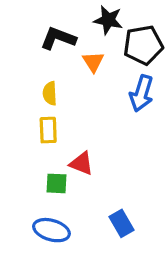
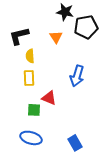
black L-shape: (58, 38) -> (19, 36), moved, turned -35
blue arrow: (142, 93) -> (77, 76), moved
blue rectangle: (122, 223) -> (75, 143), moved

